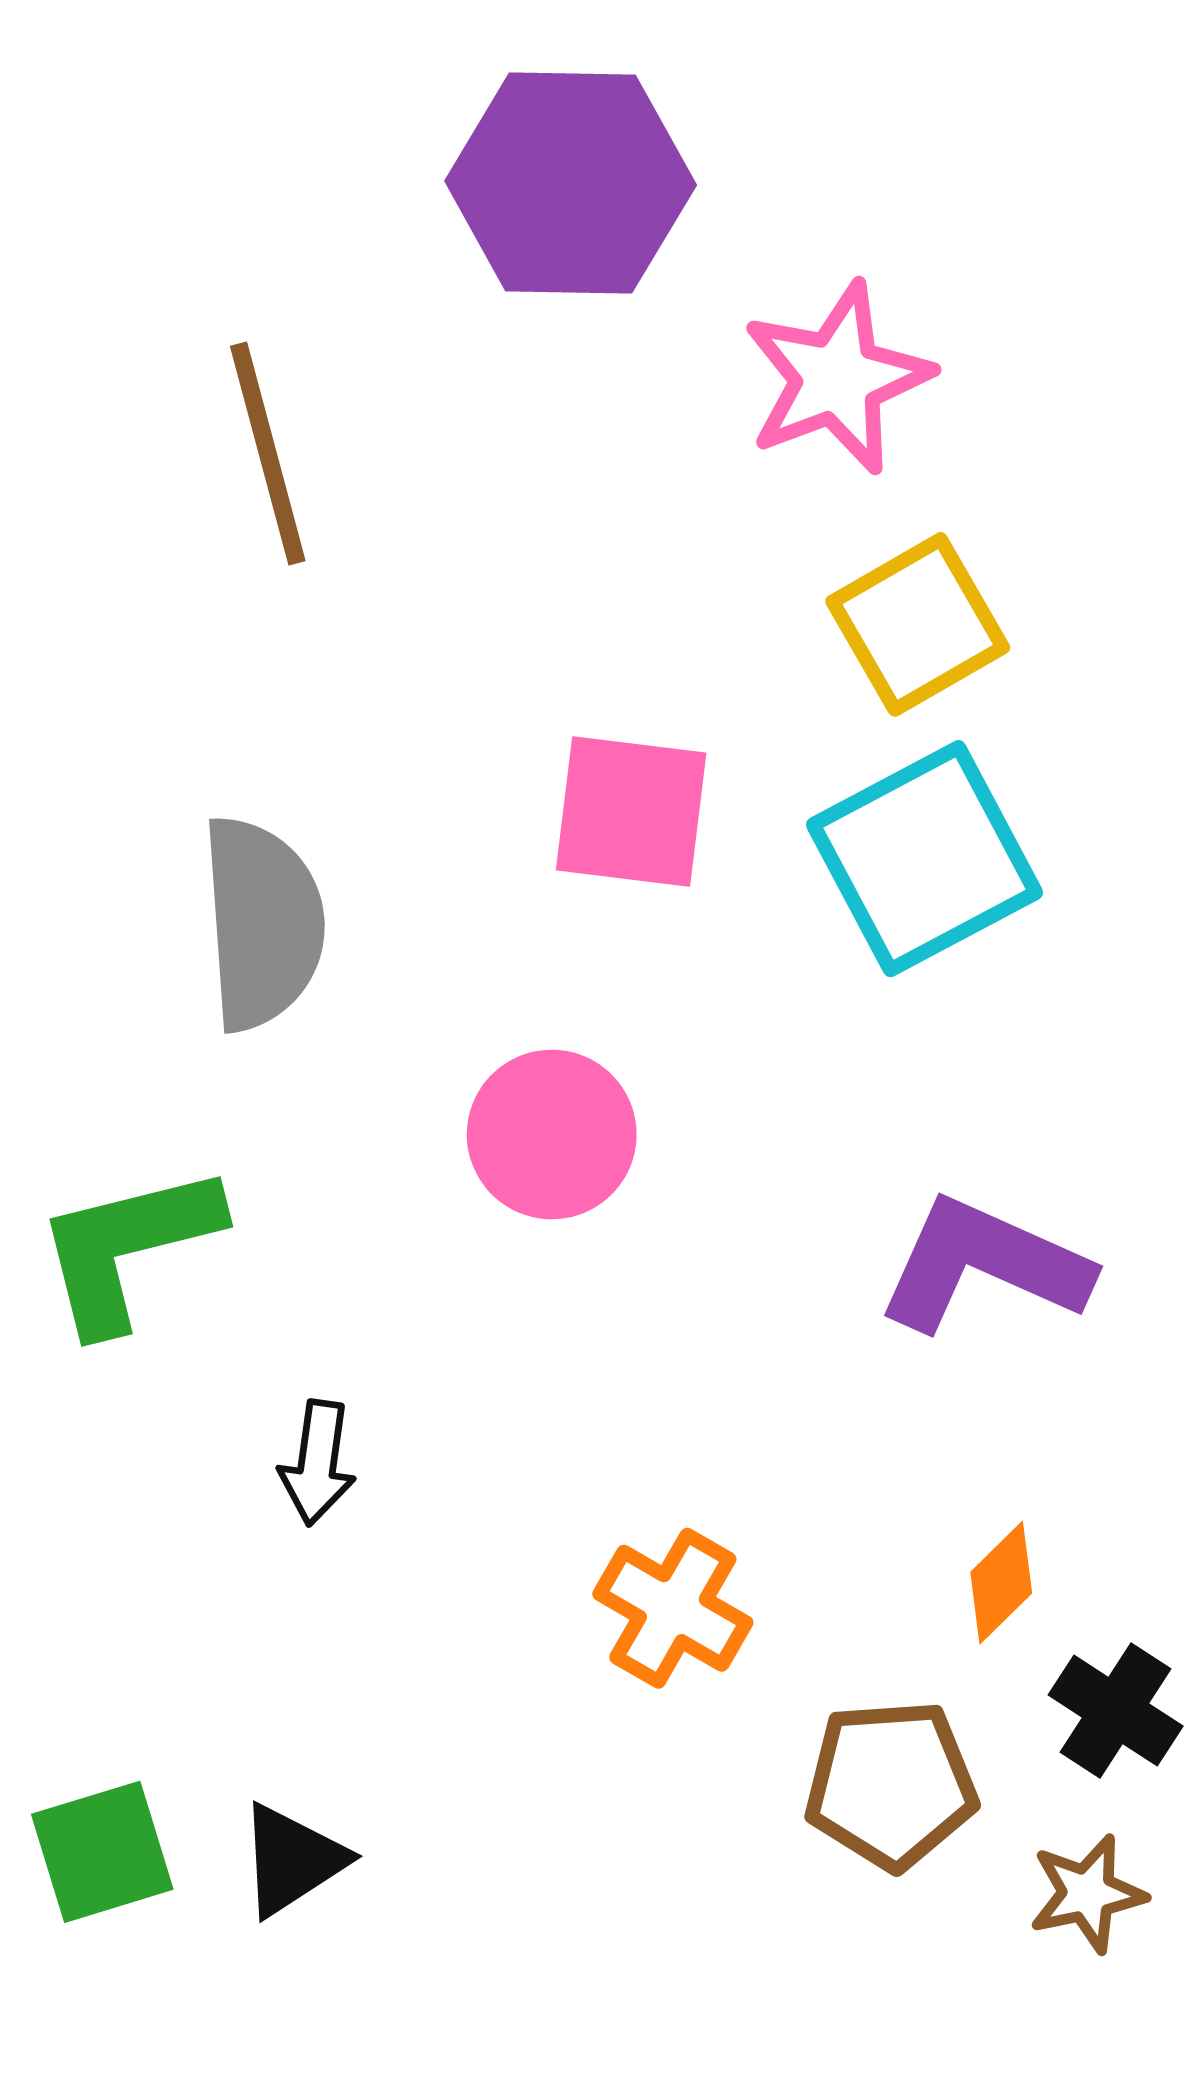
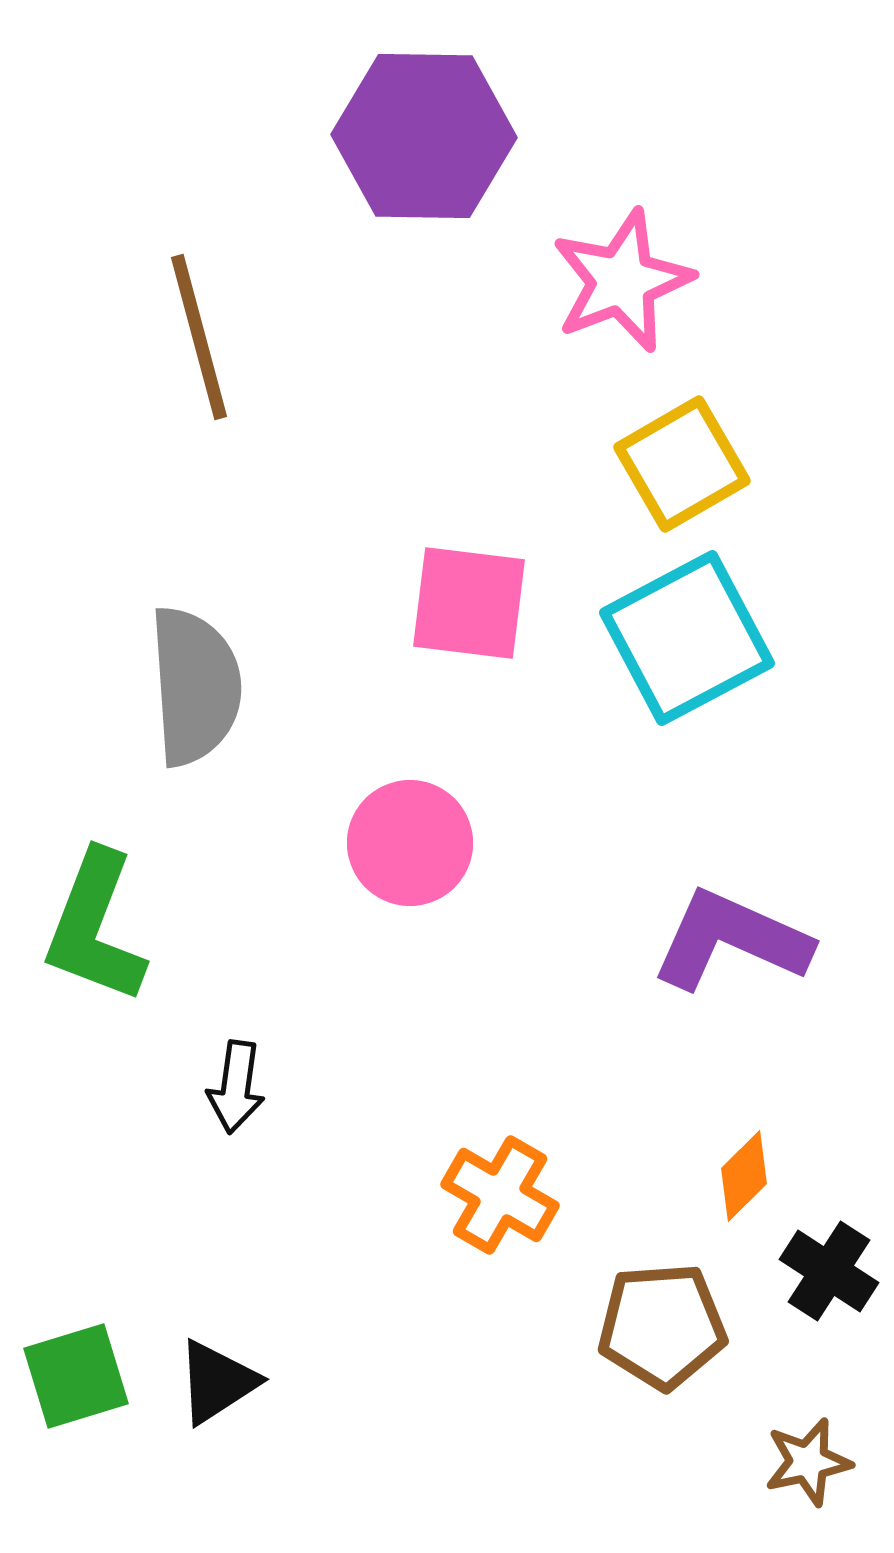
green L-shape: (128, 1248) -> (95, 927), turned -55
brown star: (1087, 1894) -> (808, 1462), moved

